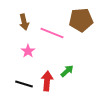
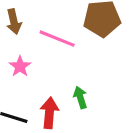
green arrow: (67, 71) -> (80, 97), turned -64

